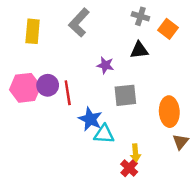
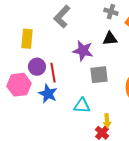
yellow rectangle: (33, 31) -> (27, 39), moved
purple star: (105, 65) -> (83, 51), size x1.5
pink hexagon: (25, 88) -> (19, 85), moved
blue star: (90, 119) -> (48, 94), moved

